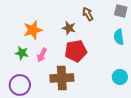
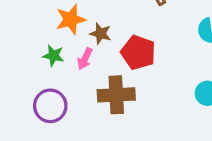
brown star: (69, 28) -> (101, 34), moved
red pentagon: (76, 51) -> (138, 52), turned 30

